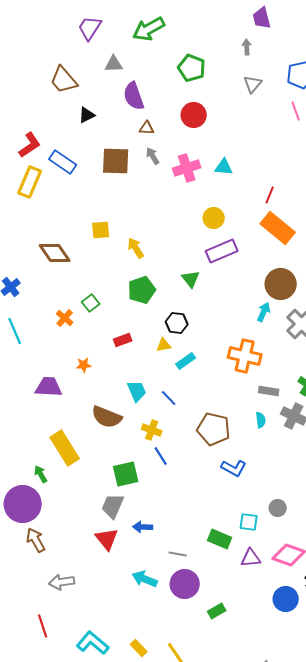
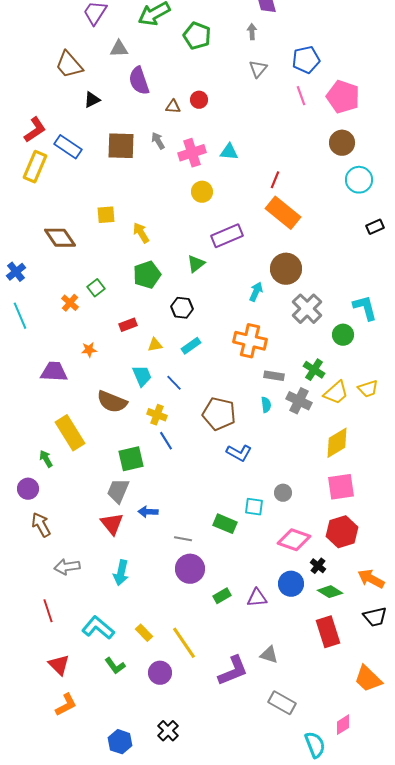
green pentagon: (192, 68) -> (197, 36), moved
red circle: (194, 115) -> (199, 100), size x0.7
brown triangle: (147, 128) -> (173, 107), moved
yellow circle: (214, 218) -> (202, 192), moved
green triangle: (191, 279) -> (196, 264), turned 30
cyan arrow: (264, 312) -> (256, 292), moved
yellow triangle: (164, 345) -> (155, 345), moved
purple circle: (23, 504) -> (28, 489), size x0.6
purple triangle: (251, 558) -> (257, 598), moved
cyan arrow: (145, 579) -> (121, 573), moved, turned -100

